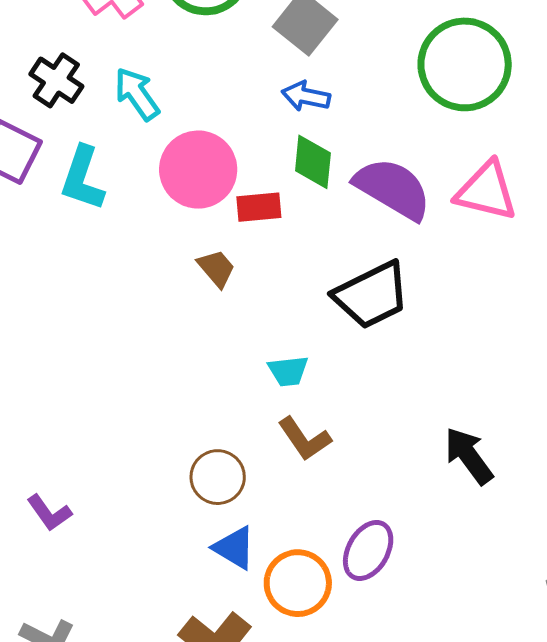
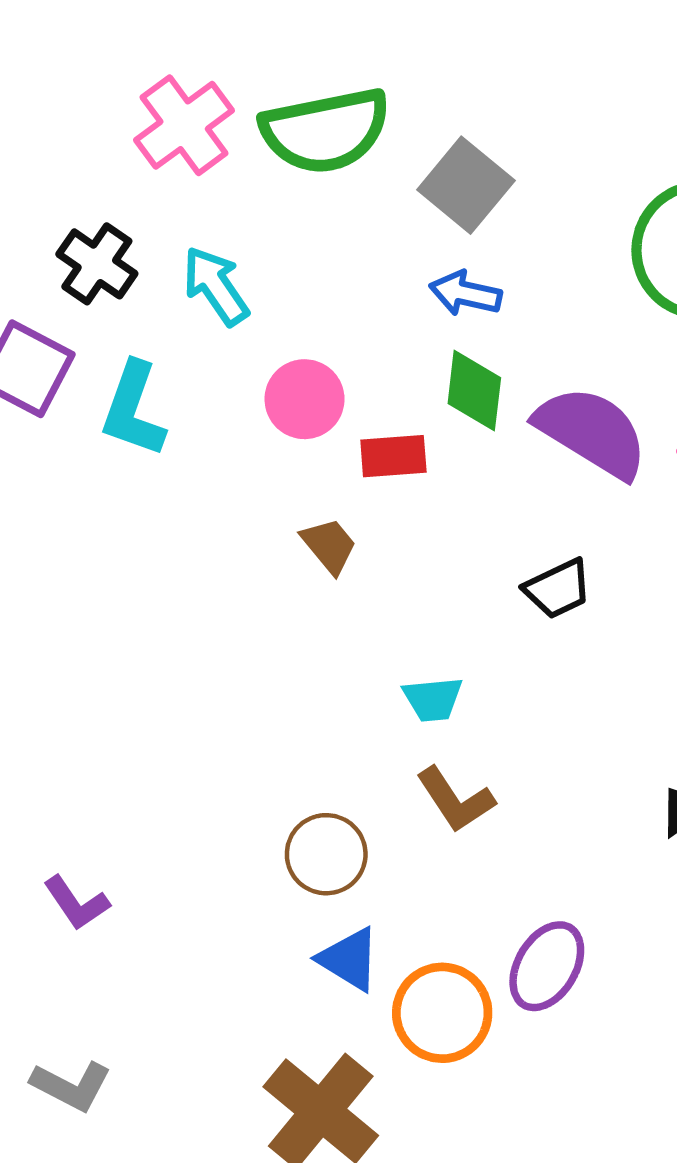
pink circle: (198, 170) -> (305, 399), size x0.7
black trapezoid: (371, 295) -> (558, 589), size x0.6

